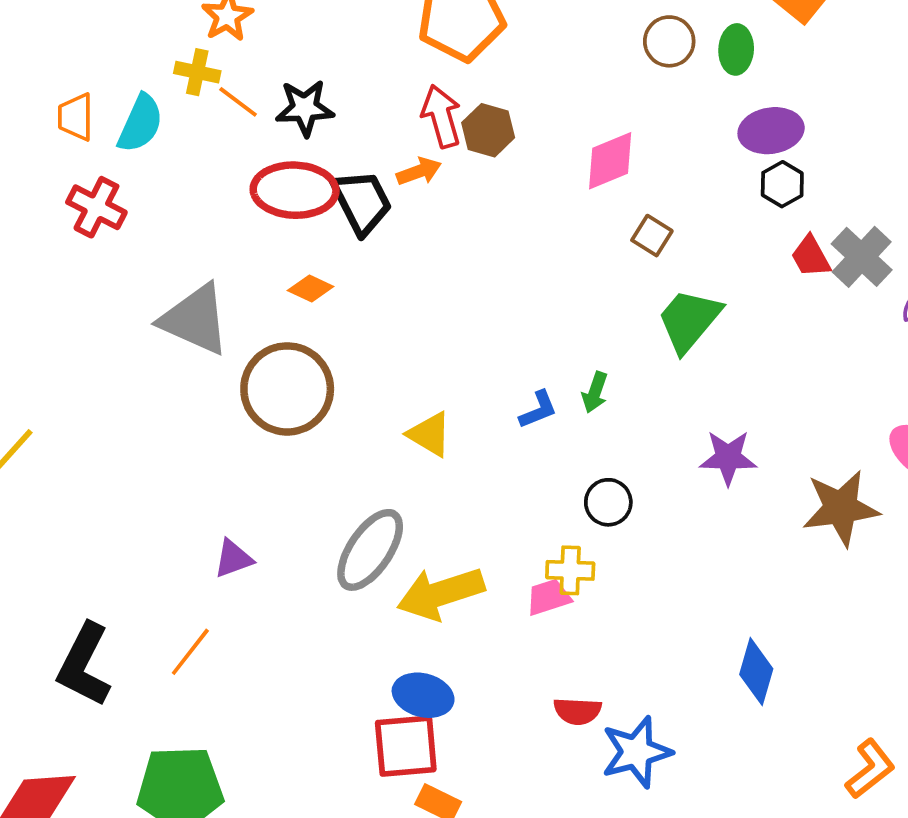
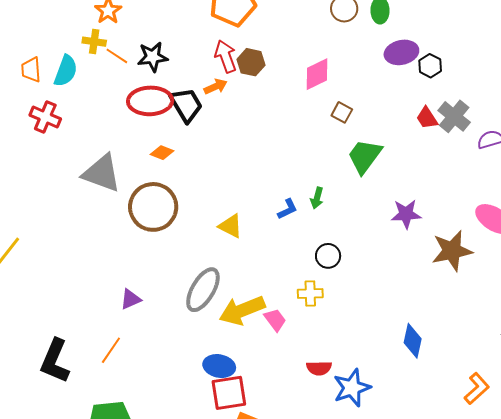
black hexagon: (782, 184) -> (430, 66), moved
purple star: (728, 458) -> (406, 214), moved
pink trapezoid: (549, 597) -> (275, 320), moved, turned 75
blue ellipse: (423, 695) -> (219, 366), moved

